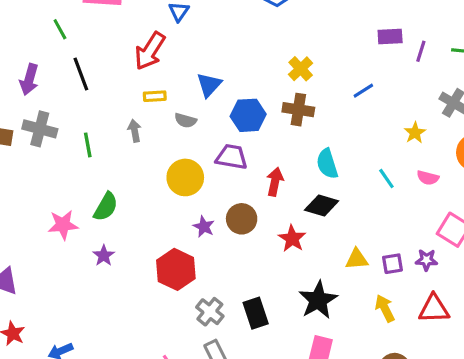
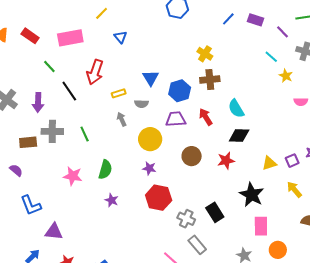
purple rectangle: (390, 37) -> (255, 20), turned 35
red arrow: (150, 51) -> (95, 72), moved
purple line: (421, 51) -> (282, 32), moved, turned -48
blue line: (363, 91) -> (228, 19), moved
gray arrow: (135, 131) -> (122, 119), moved
cyan line: (386, 179) -> (271, 57), moved
red arrow: (275, 182) -> (206, 117), moved, turned -30
pink star: (63, 225) -> (73, 176), moved, turned 30
purple star: (204, 227) -> (149, 168), moved
red star: (292, 239) -> (226, 161), turned -30

